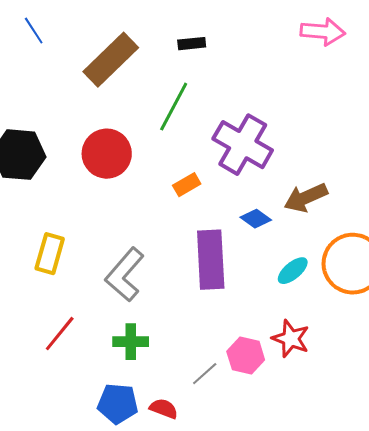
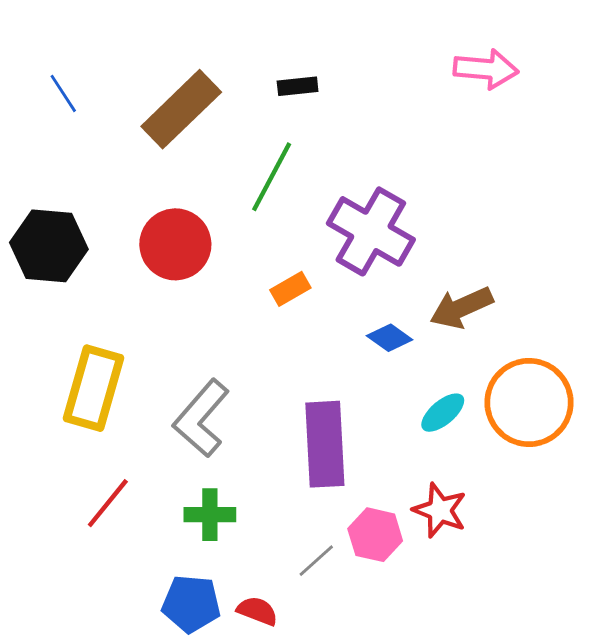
blue line: (34, 31) -> (63, 93), moved
yellow rectangle: (50, 254) -> (93, 388), size x1.4
purple rectangle: (211, 260) -> (325, 444), moved

